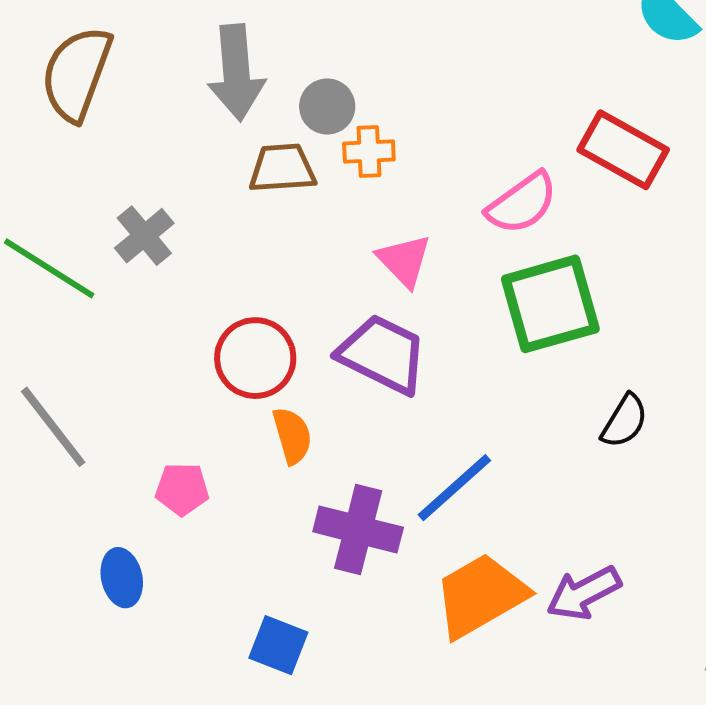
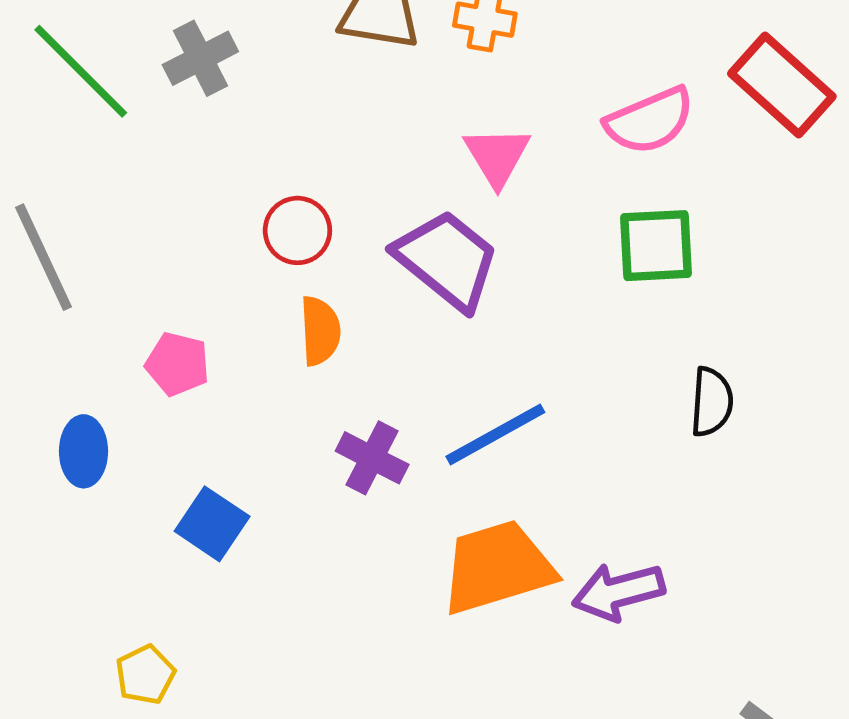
green square: (550, 304) -> (656, 246), size x0.7
red circle: (255, 358) -> (297, 230), size x0.7
black semicircle: (624, 421) -> (712, 402), turned -40
purple cross: (358, 530) -> (372, 458), size x0.7
blue square: (278, 645) -> (212, 524), moved

